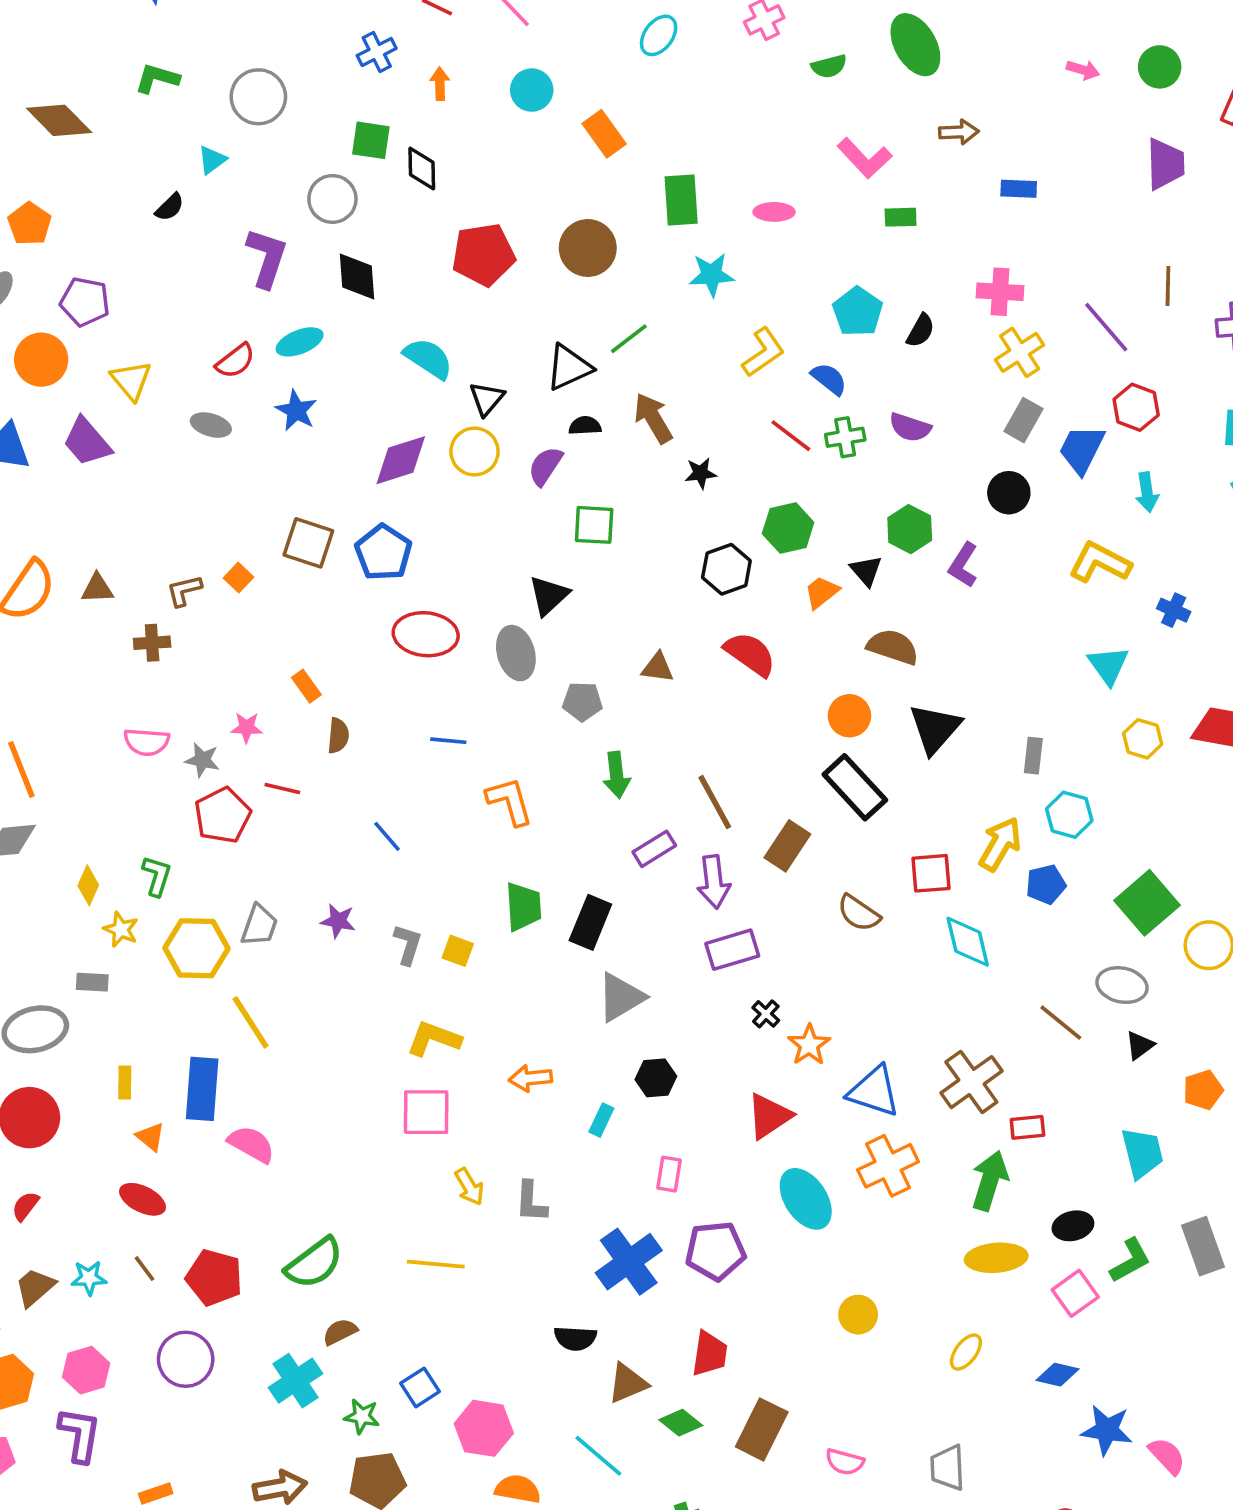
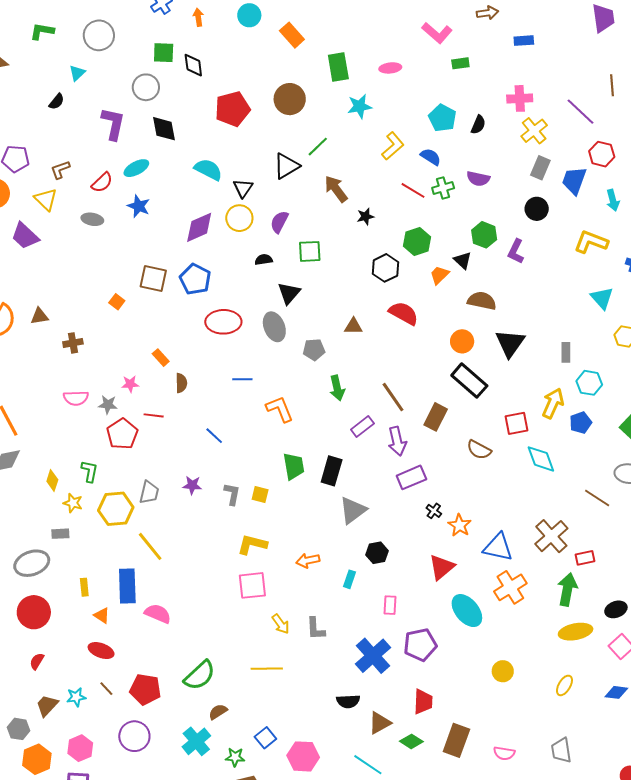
black semicircle: (585, 426) -> (264, 260), moved
brown L-shape: (184, 591) -> (60, 170), moved

